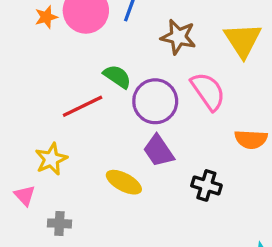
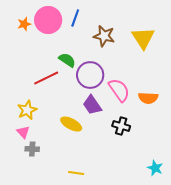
pink semicircle: (208, 91) -> (119, 90), moved
pink triangle: (25, 195) -> (23, 132), moved

